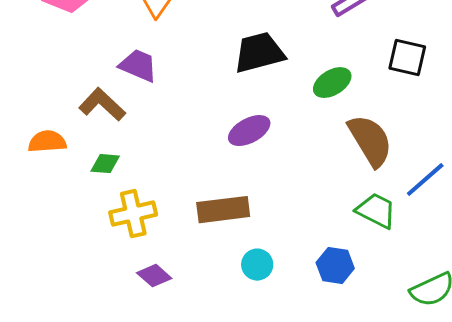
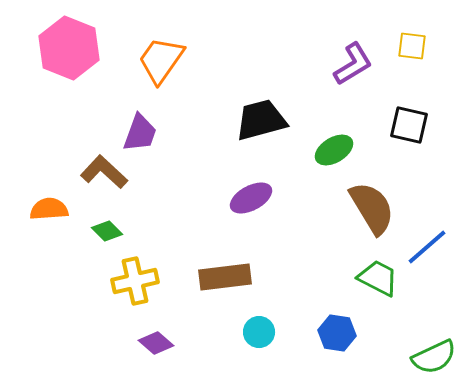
purple trapezoid: (138, 66) -> (140, 133), turned 87
green diamond: (105, 164) -> (107, 231), turned 40

